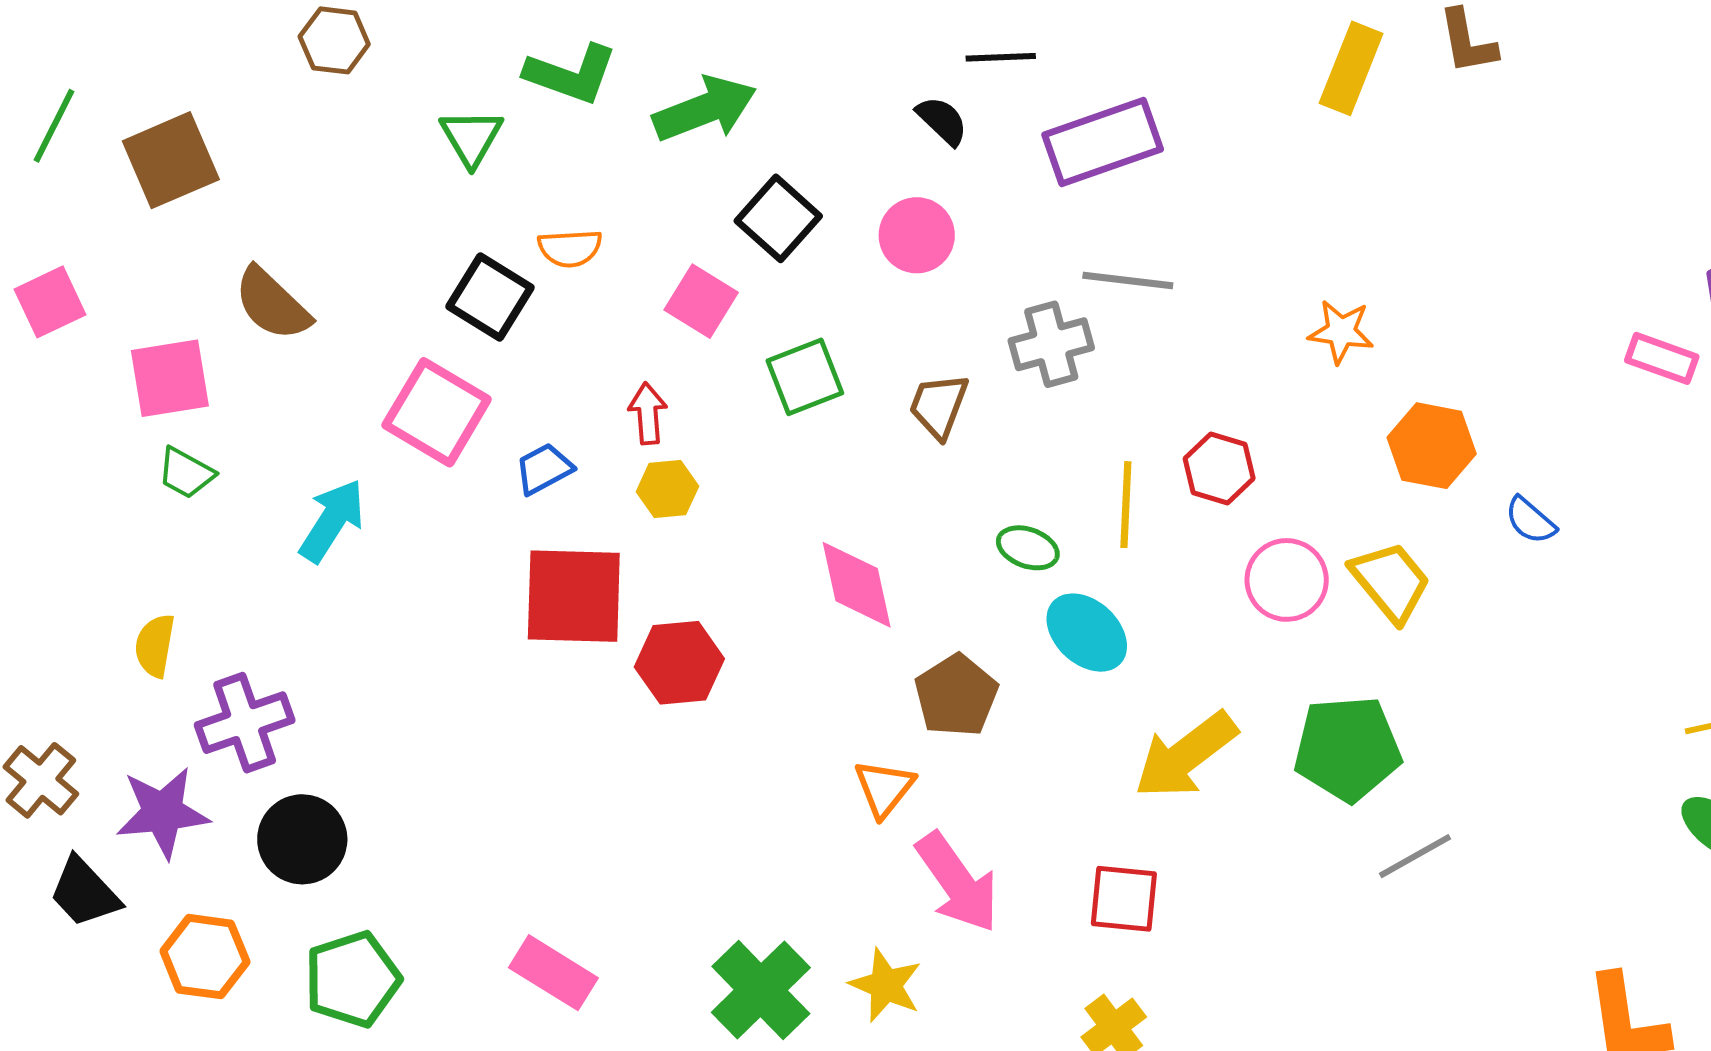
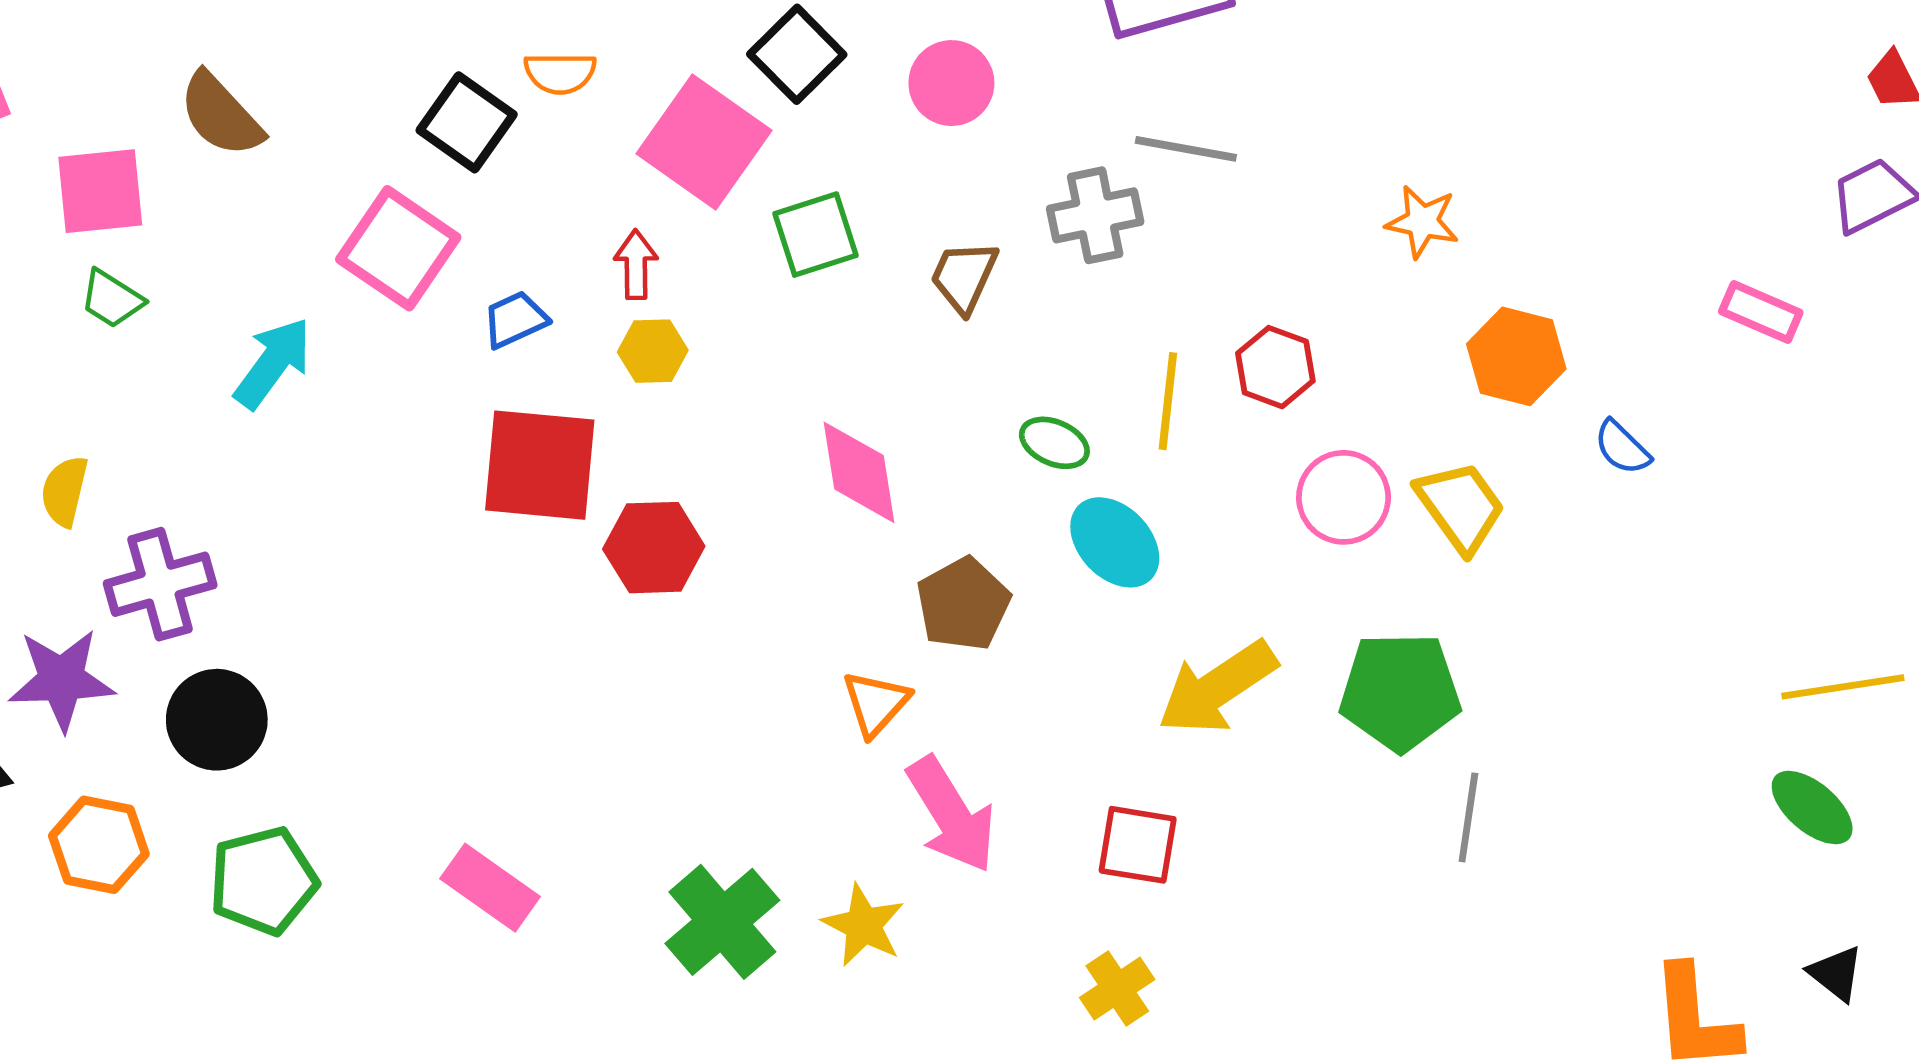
pink square: (701, 301) -> (704, 142), size x1.6
pink rectangle: (1662, 358) -> (1761, 312), moved
gray line: (1415, 856) -> (1468, 817), turned -56

